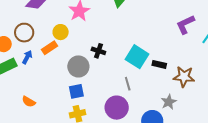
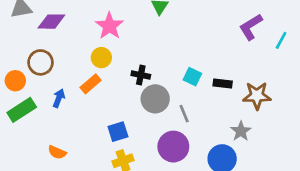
yellow circle: (61, 32) -> (101, 58), moved
orange rectangle: (49, 48) -> (91, 84), moved
blue arrow: (27, 57) -> (59, 98), moved
cyan square: (137, 57) -> (192, 77), size x0.6
gray circle: (78, 66) -> (155, 99), moved

